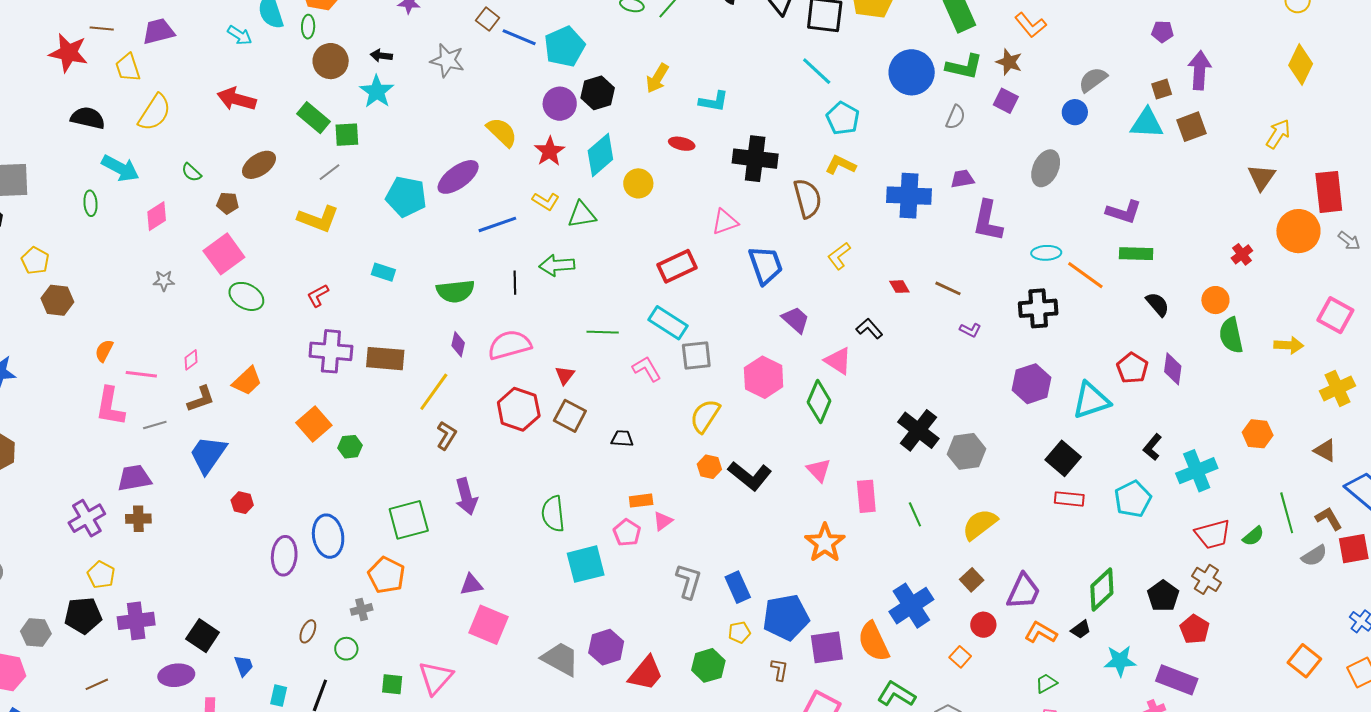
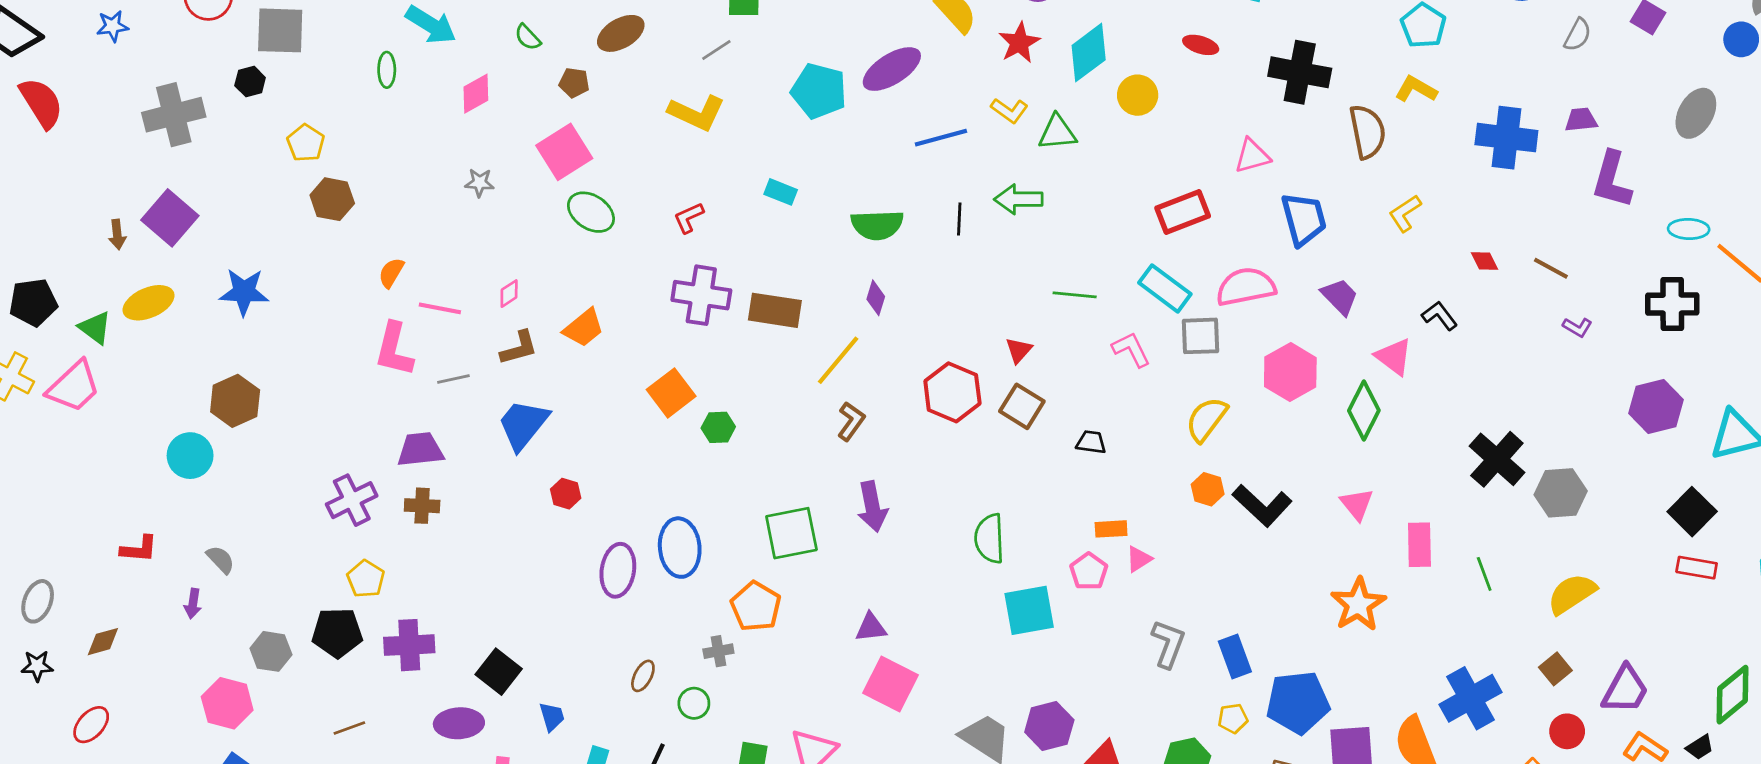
pink semicircle: (510, 345) -> (1246, 287), moved

